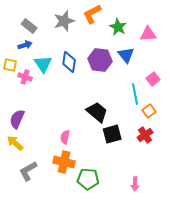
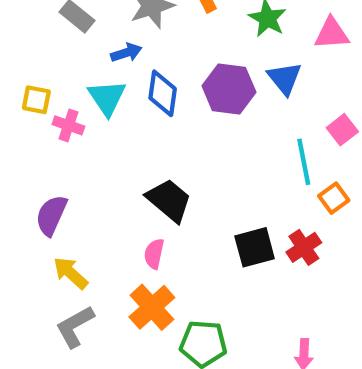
blue arrow: (25, 45) -> (126, 53), moved
black trapezoid: (97, 112) -> (169, 200), moved
red cross: (145, 135) -> (304, 247), moved
yellow arrow: (15, 143) -> (71, 273), moved
orange cross: (64, 162) -> (152, 307), turned 35

